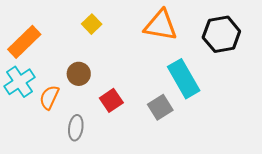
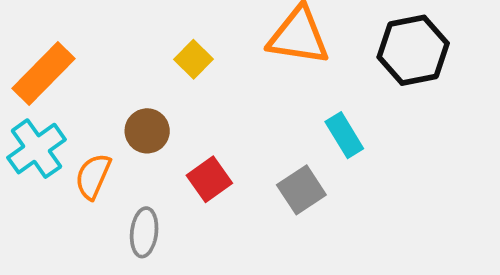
yellow square: (92, 24) -> (194, 59), moved
cyan rectangle: (184, 79) -> (344, 135), size x0.6

